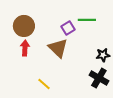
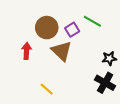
green line: (87, 20) -> (92, 21), turned 30
brown circle: (24, 26) -> (47, 28), moved

